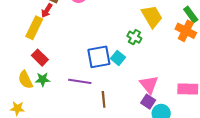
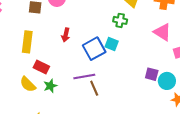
red arrow: (47, 11) -> (66, 35), moved
yellow semicircle: (25, 80) -> (28, 84), moved
pink triangle: (149, 85) -> (162, 32), moved
brown line: (104, 99) -> (94, 88), moved

